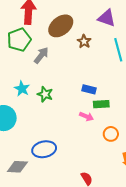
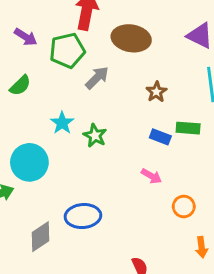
brown ellipse: (61, 26) -> (131, 38), turned 40
brown star: (84, 41) -> (156, 92), moved
green rectangle: (101, 104) -> (188, 128), moved
gray diamond: (17, 167) -> (40, 237), turned -45

